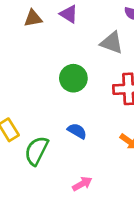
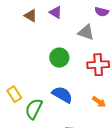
brown triangle: (33, 18) -> (31, 16), turned 40
blue semicircle: (77, 131) -> (62, 95), size x1.5

